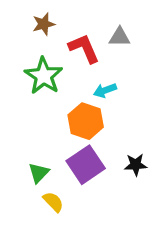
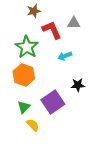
brown star: (44, 24) -> (34, 11), moved
orange hexagon: (86, 121) -> (24, 75), moved
black star: (136, 165) -> (78, 85), moved

